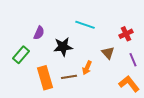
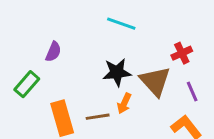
cyan line: (85, 25) -> (121, 24), moved
black star: (63, 47) -> (117, 72), moved
brown triangle: (108, 53) -> (155, 81), size x1.6

